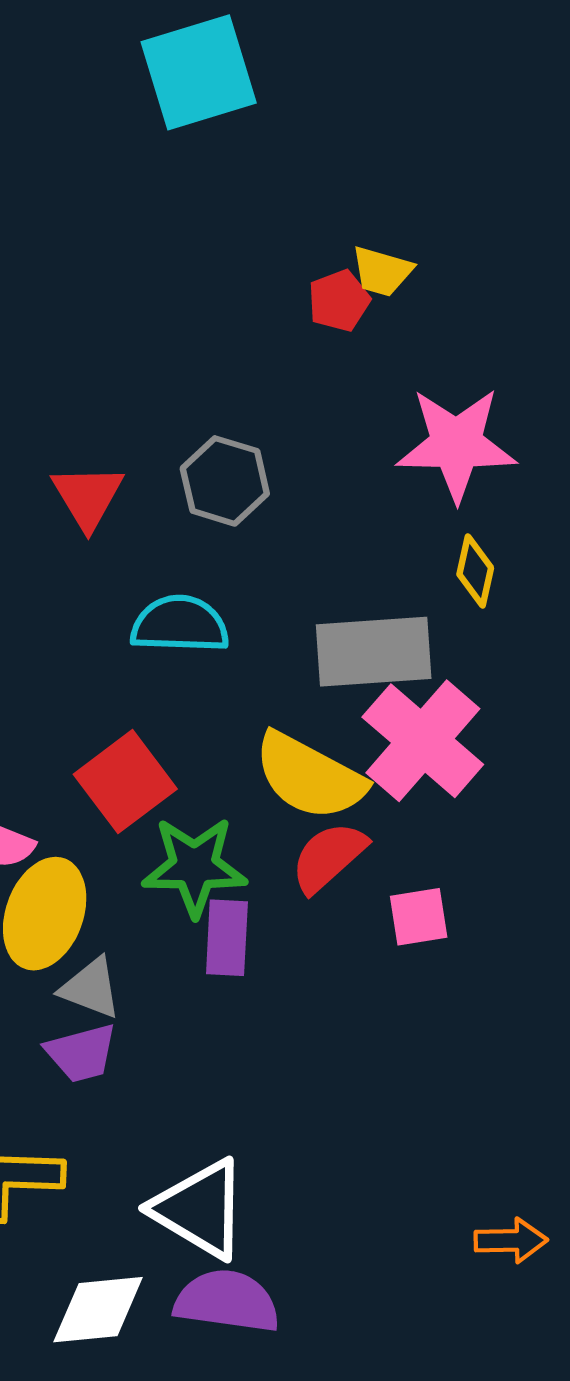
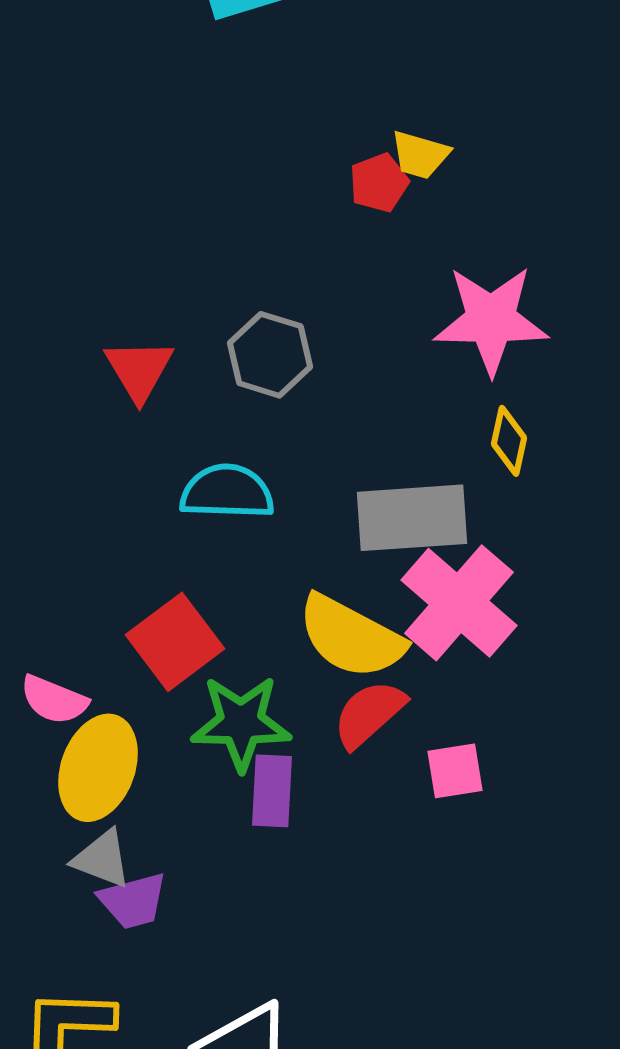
gray triangle: (91, 988) -> (102, 859), moved

